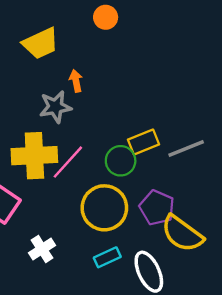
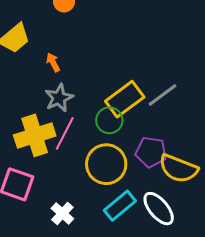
gray star: (55, 107) -> (59, 98), moved
yellow rectangle: (144, 142) -> (125, 99), size x1.4
cyan rectangle: (107, 257) -> (120, 206), size x1.4

